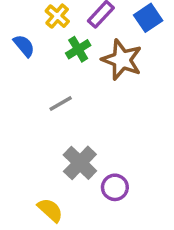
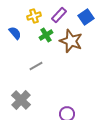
yellow cross: (57, 16) -> (34, 16), turned 32
gray cross: (80, 163) -> (21, 100), moved

